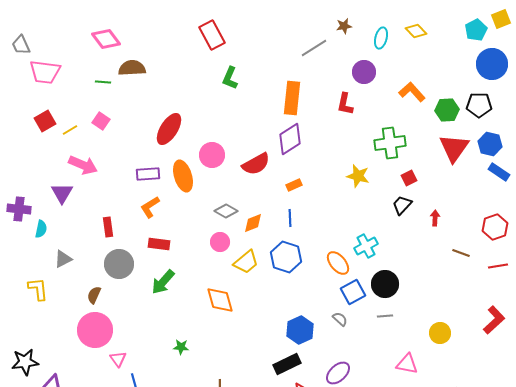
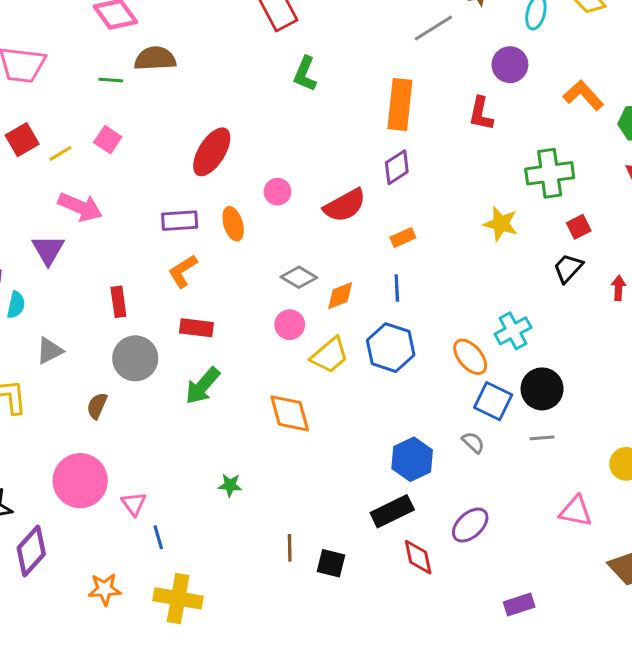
purple diamond: (290, 139) -> (397, 167), size x0.7
pink circle: (212, 155) -> (277, 192), size x0.7
orange ellipse: (183, 176) -> (233, 224), size x0.7
blue square: (353, 292) -> (493, 401), turned -35
pink circle: (95, 330) -> (80, 481), moved

